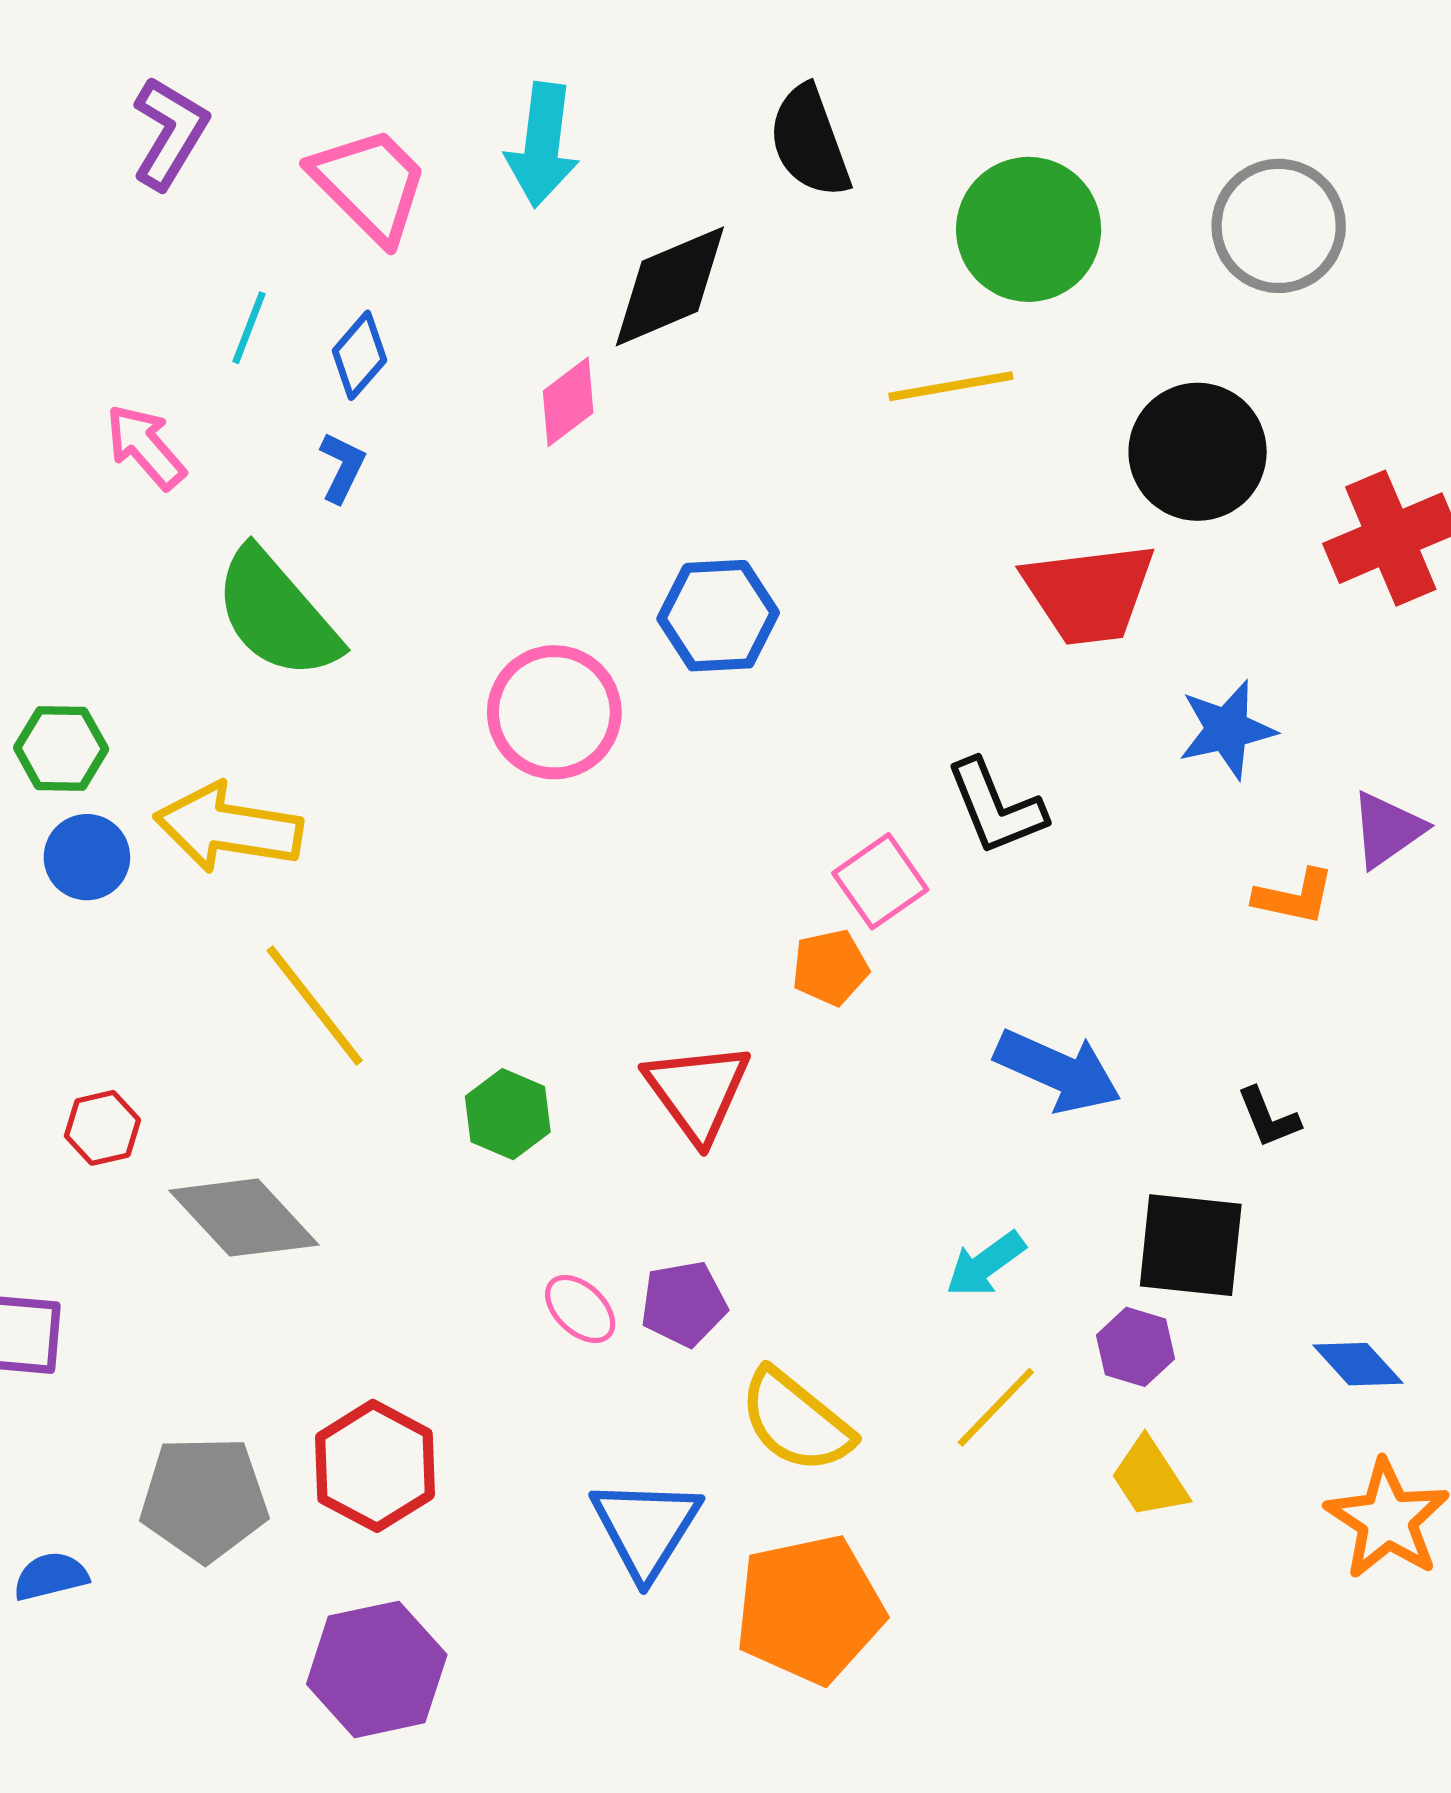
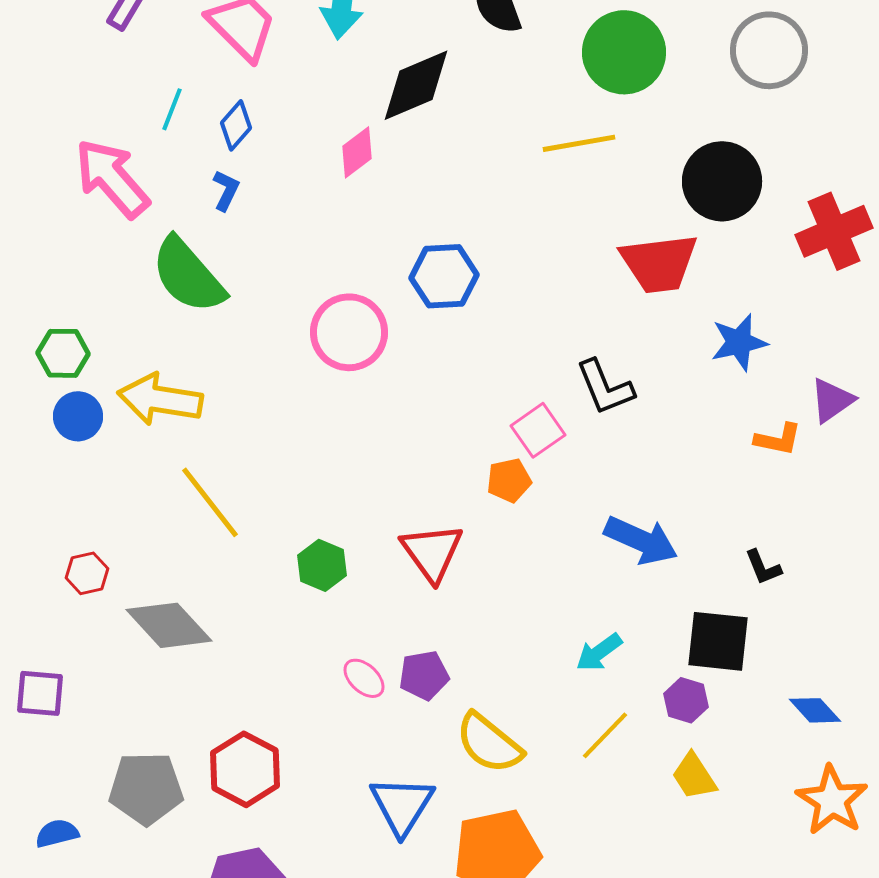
pink arrow: (146, 447) -> (112, 178), size x1.6

